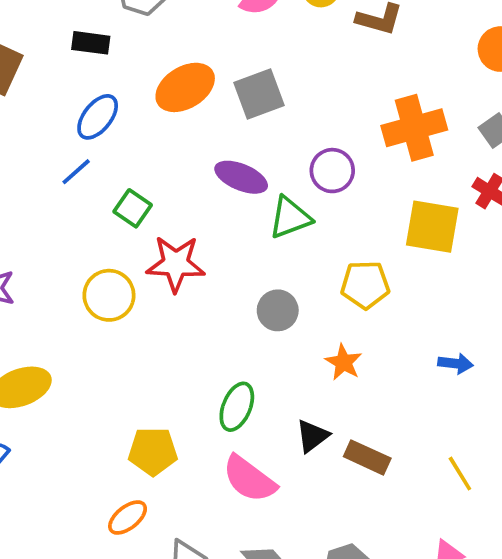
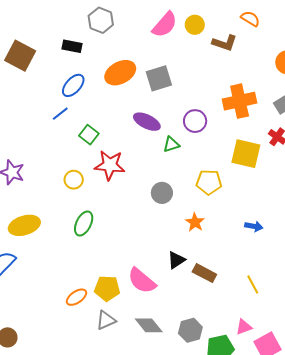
green triangle: (290, 218) -> (171, 144), size x0.7
yellow circle: (109, 295) -> (74, 180), size x0.7
green ellipse: (237, 407) -> (84, 223), moved
yellow pentagon: (153, 451) -> (107, 288), moved

